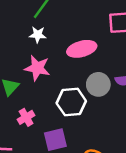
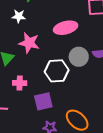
white star: (38, 35) -> (19, 16), moved
pink cross: (26, 117) -> (20, 83), turned 32

